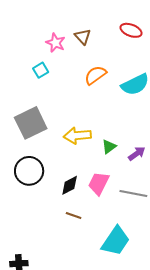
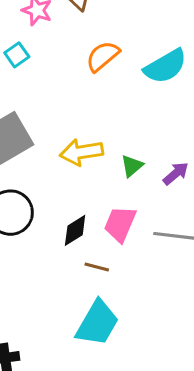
brown line: (74, 215) -> (97, 267), moved
cyan trapezoid: (116, 241) -> (97, 323), moved

